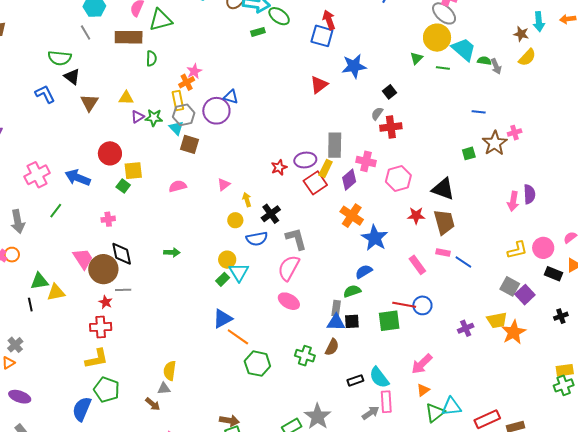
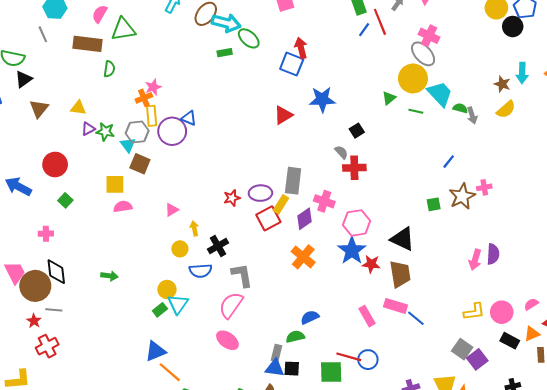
black triangle: (72, 77) -> (24, 79), turned 42
yellow rectangle: (178, 100) -> (152, 116), moved
blue line: (479, 112) -> (449, 162), turned -64
gray semicircle: (377, 114) -> (341, 152), turned 96
yellow square: (133, 171) -> (115, 184), moved
blue star: (375, 238) -> (352, 251), moved
pink rectangle: (443, 252) -> (395, 306), size x1.5
red cross: (101, 327) -> (47, 346), moved, turned -30

